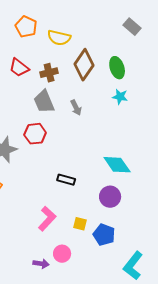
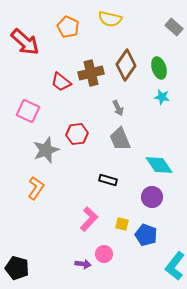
yellow semicircle: (59, 38) -> (110, 19), moved
red trapezoid: (19, 68) -> (61, 82), moved
brown cross: (49, 73) -> (91, 73), size x1.4
gray trapezoid: (44, 102) -> (120, 139), moved

